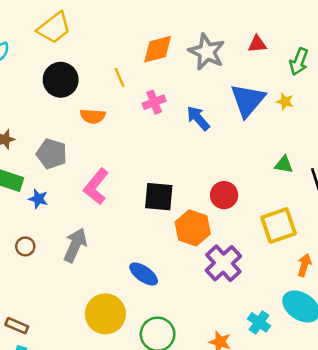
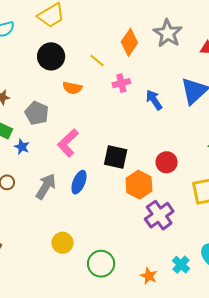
orange diamond: (158, 49) -> (129, 42), turned -48
gray star: (207, 52) -> (168, 33), moved
yellow line: (119, 78) -> (97, 61), turned -35
blue ellipse: (144, 274) -> (79, 182), moved, turned 70
yellow circle: (105, 314) -> (63, 243), size x0.7

